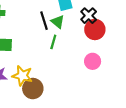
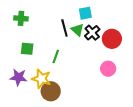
black cross: (89, 16) -> (92, 33), moved
green line: (53, 42) -> (56, 57), moved

